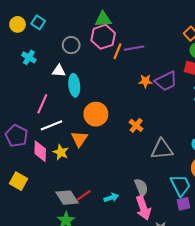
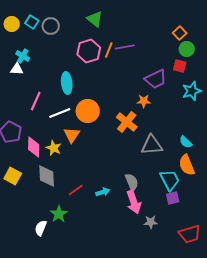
green triangle: (103, 19) -> (95, 19), turned 42
pink hexagon: (103, 37) -> (89, 51), moved
gray circle: (71, 45) -> (51, 26), moved
white triangle: (59, 71) -> (17, 69), moved
orange star: (145, 81) -> (144, 101), moved
white line: (52, 125) -> (60, 113), moved
orange cross: (136, 125) -> (127, 122), size x1.5
gray diamond: (67, 198) -> (47, 176), moved, turned 30

